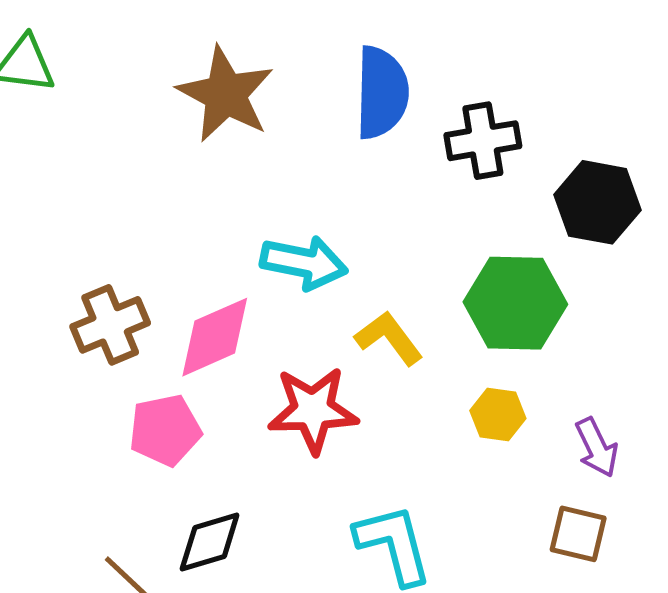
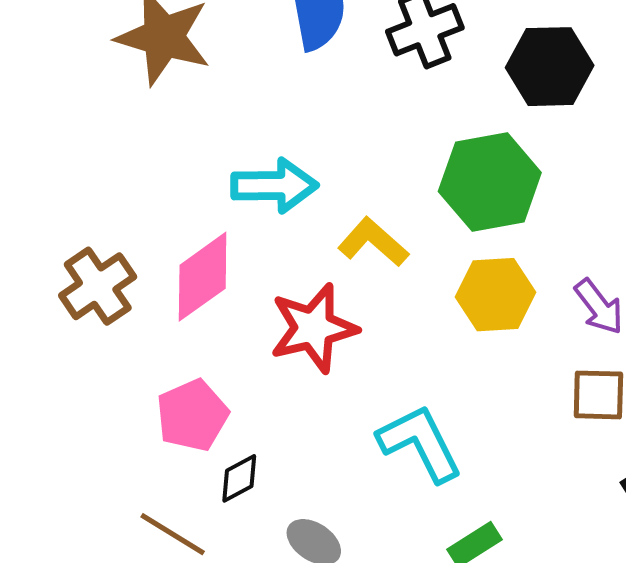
yellow hexagon: (498, 415) -> (495, 295), size x1.4
pink pentagon: (165, 430) -> (192, 415), moved
black diamond: (210, 542) -> (239, 478), size x0.7

